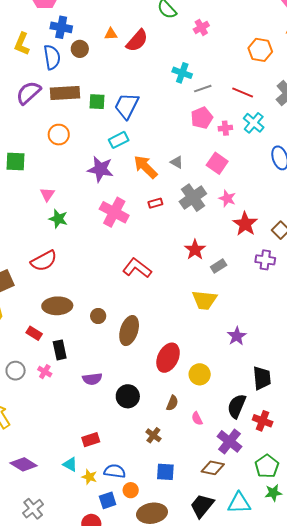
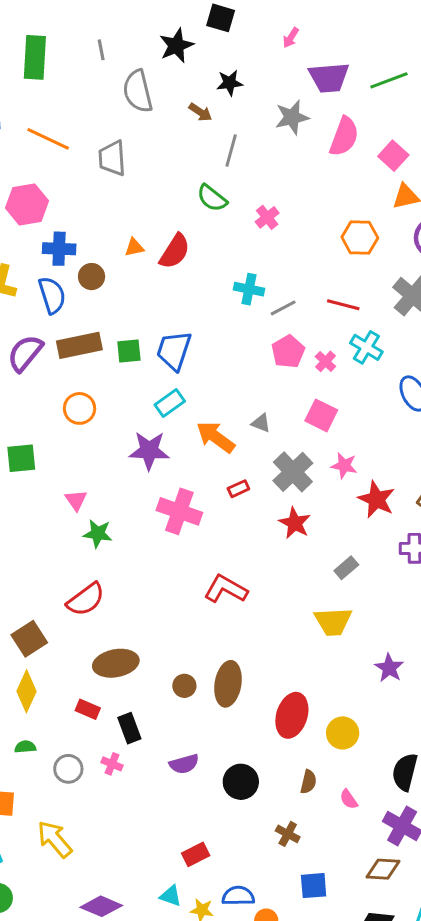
pink cross: (225, 128) -> (325, 361), turned -32
red star: (195, 250) -> (295, 523), moved
brown circle: (98, 316) -> (184, 686), moved

